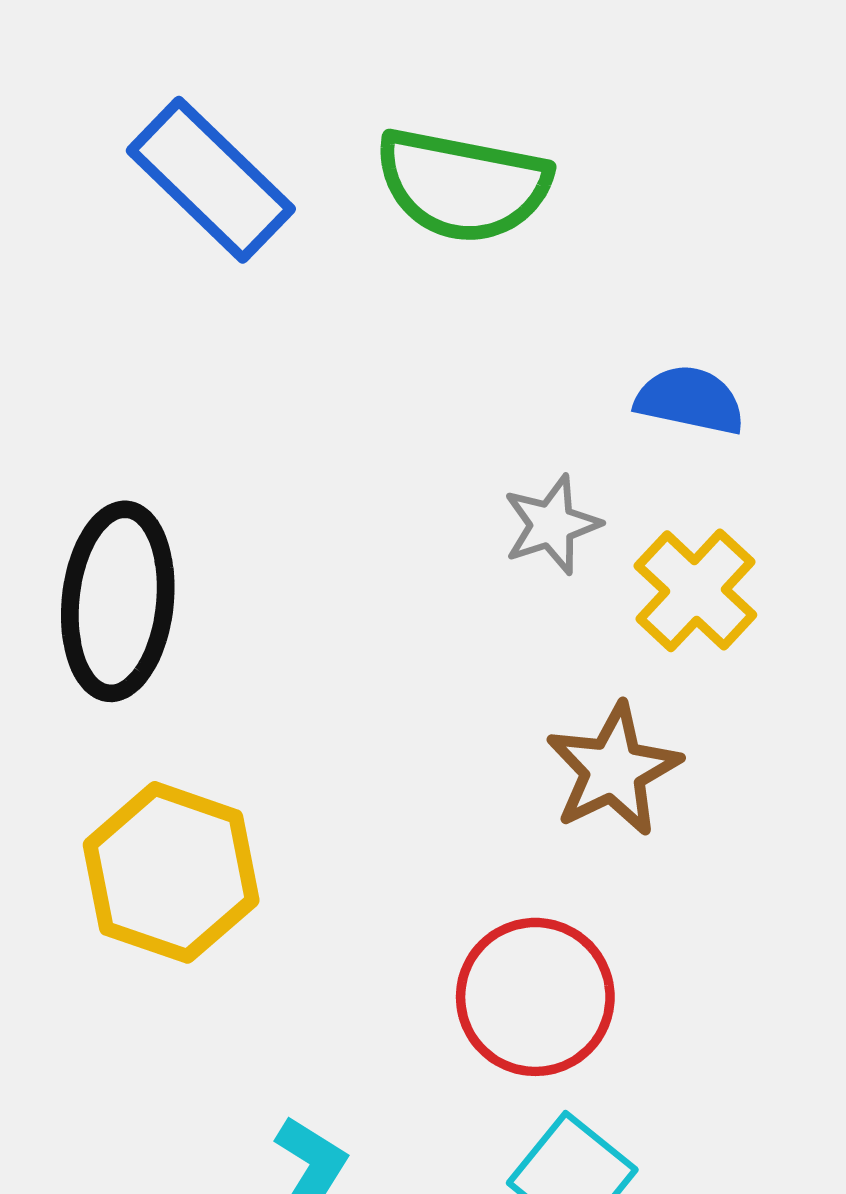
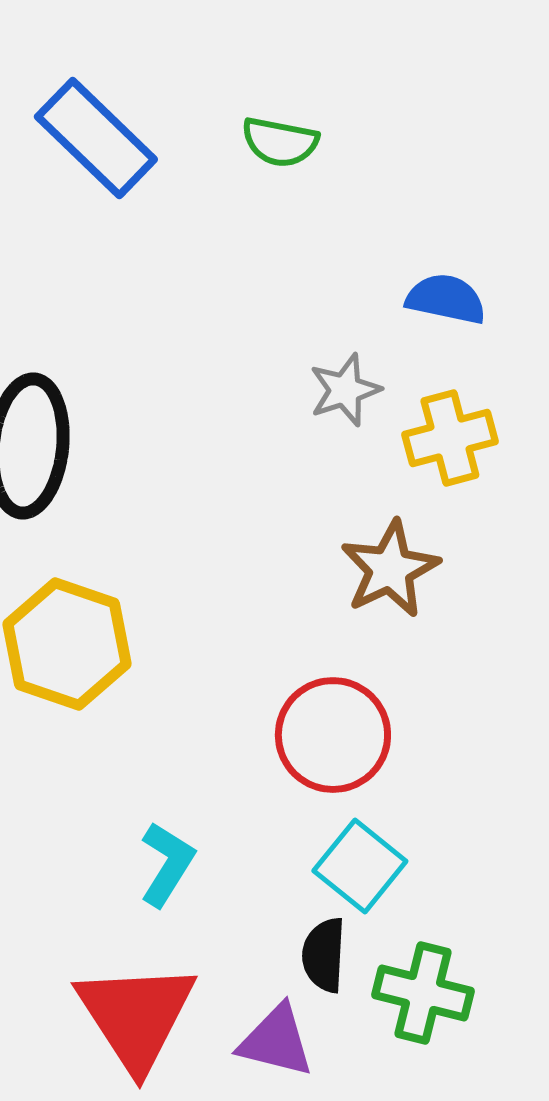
green semicircle: (463, 185) -> (280, 142), size x0.6
yellow cross: (695, 590) -> (450, 438), turned 32

